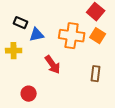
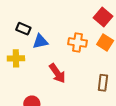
orange cross: (72, 36) -> (77, 42), size x0.7

